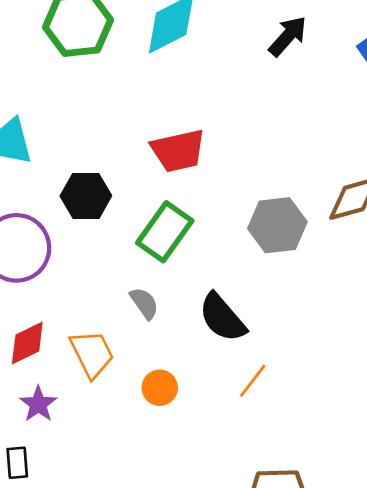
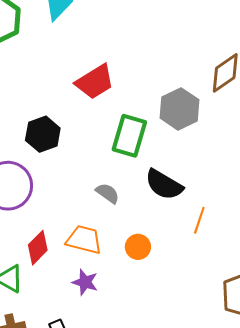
green rectangle: (165, 232) -> (129, 136), moved
orange trapezoid: (92, 354) -> (84, 240), turned -30
purple star: (38, 404) -> (85, 282), moved

